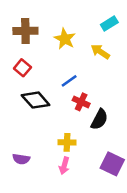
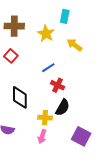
cyan rectangle: (109, 23) -> (65, 16), moved, turned -48
black diamond: (36, 100) -> (20, 97), moved, turned 40
black semicircle: (99, 119) -> (62, 107), moved

